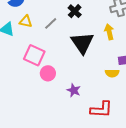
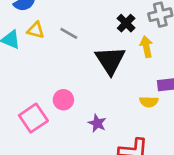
black cross: (75, 11) -> (126, 23), moved
gray line: (51, 23) -> (69, 33), turned 72
pink square: (34, 55) -> (33, 118), moved, turned 30

